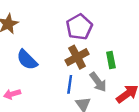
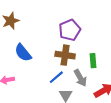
brown cross: (77, 57) -> (65, 55), turned 30
blue line: (70, 84) -> (56, 77), turned 35

